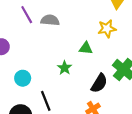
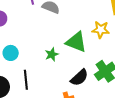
green triangle: (86, 48) -> (76, 42), size x1.6

